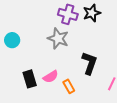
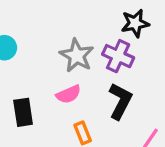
purple cross: (68, 14) -> (118, 56), moved
pink semicircle: (51, 77) -> (68, 94), moved

